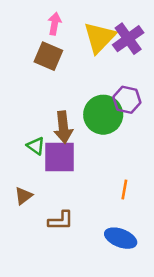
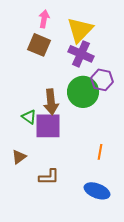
purple cross: (128, 39) -> (81, 54), moved, turned -30

